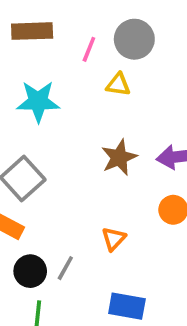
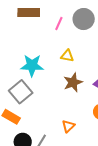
yellow triangle: (118, 85) -> (67, 56), moved
cyan star: (38, 101) -> (32, 65), moved

